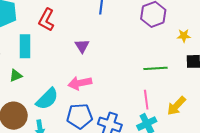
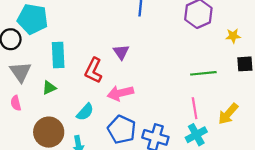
red L-shape: (46, 20) -> (93, 70), moved
cyan semicircle: (47, 99) -> (85, 112), size x0.7
blue pentagon: (80, 116) -> (122, 130), turned 30

